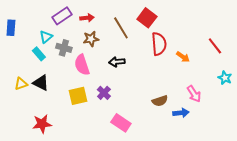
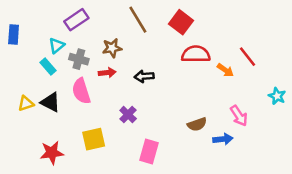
red arrow: (87, 18) -> (107, 73), moved
brown line: (121, 28) -> (138, 20), moved
red semicircle: (159, 44) -> (196, 54), turned -85
red line: (215, 46) -> (247, 57), moved
pink semicircle: (82, 65) -> (81, 91), moved
yellow square: (78, 96) -> (94, 139), moved
pink rectangle: (121, 123) -> (149, 151), turned 72

